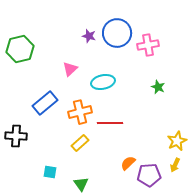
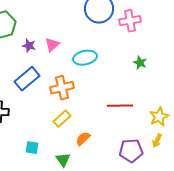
purple star: (89, 36) -> (29, 46), moved
red line: (110, 123) -> (120, 106), moved
orange semicircle: (128, 163) -> (83, 139), moved

